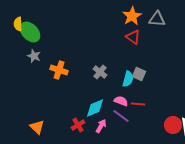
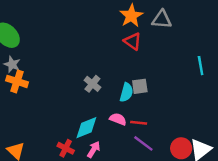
orange cross: (59, 70) -> (17, 81), moved
gray square: (139, 74) -> (140, 86), turned -32
purple line: (121, 116) -> (143, 143), moved
red cross: (78, 125) -> (66, 148), turned -32

